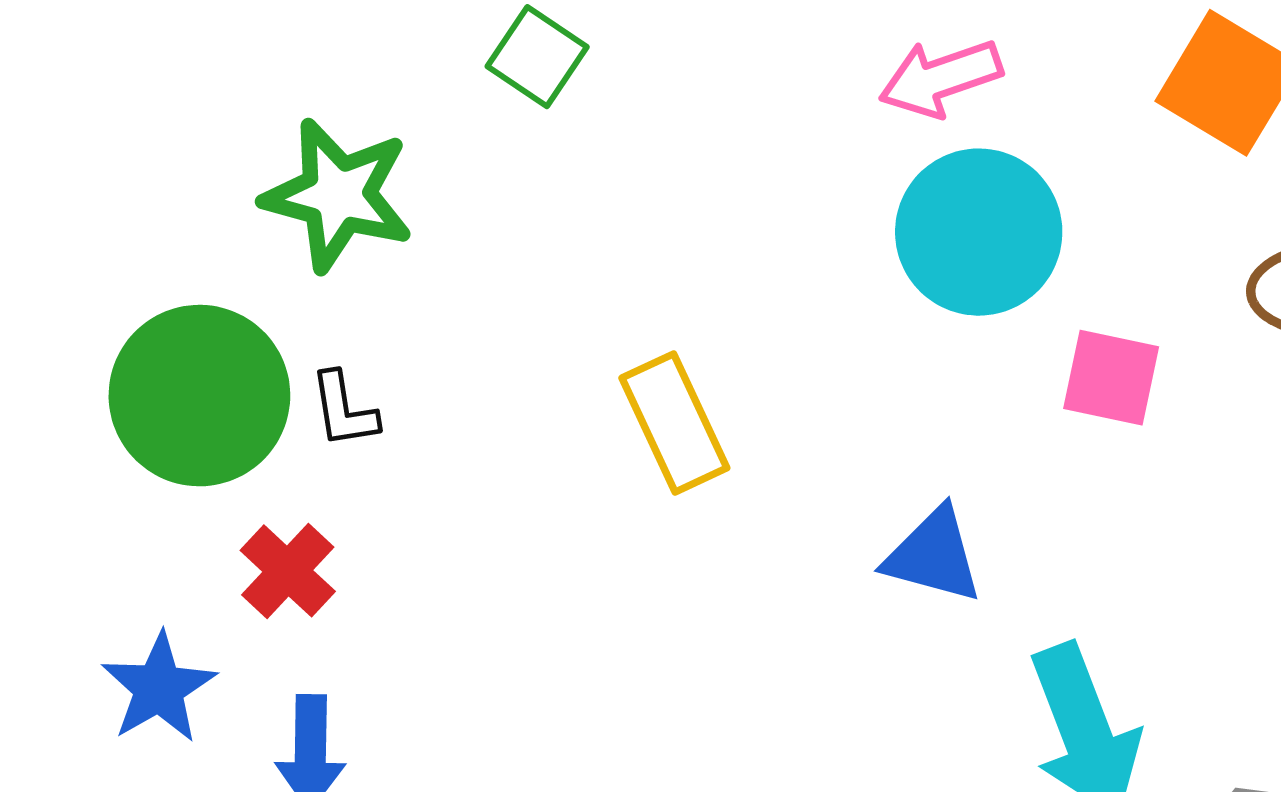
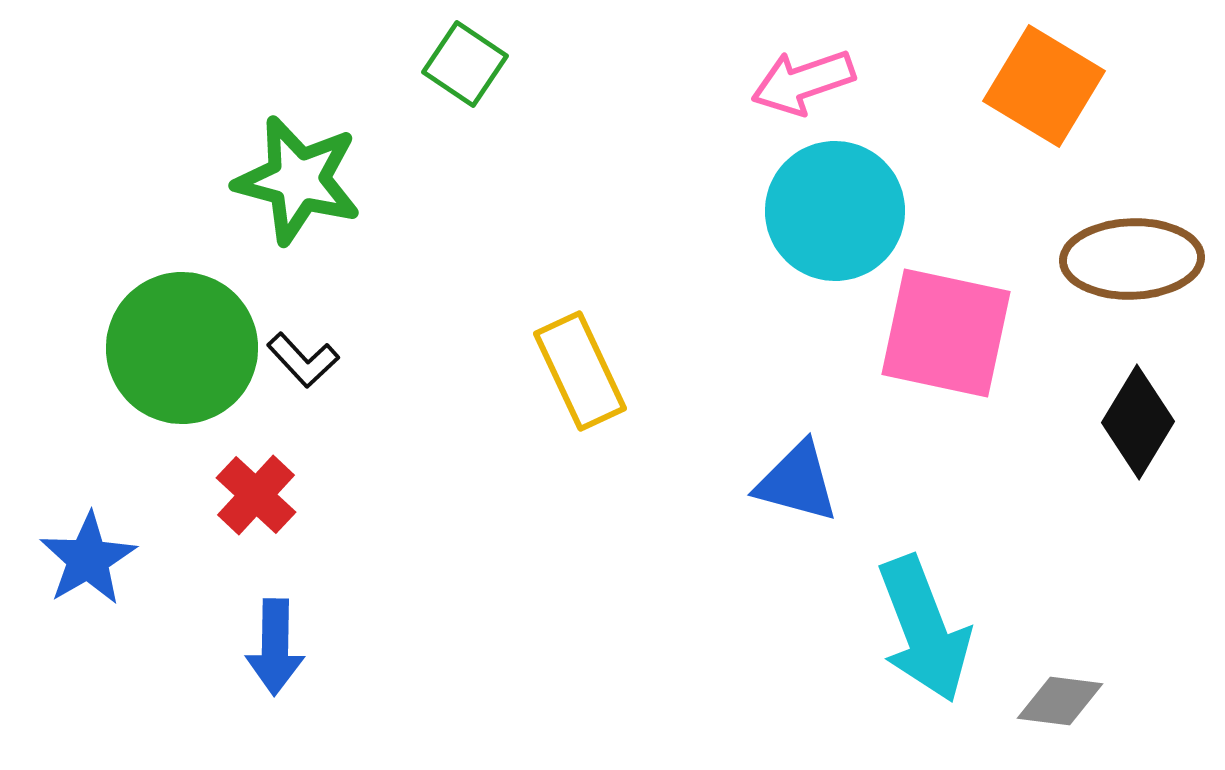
pink square: (1111, 378) -> (946, 333), size x1.6
black L-shape: (344, 410) -> (303, 360), turned -34
blue star: (159, 688) -> (88, 559), moved

